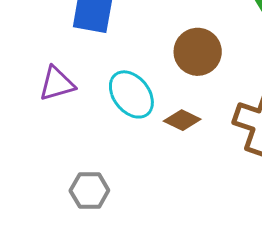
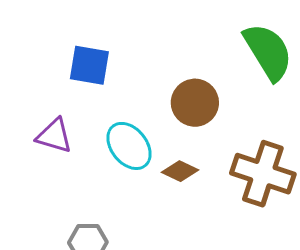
purple triangle: (57, 84) -> (54, 136), turned 33

